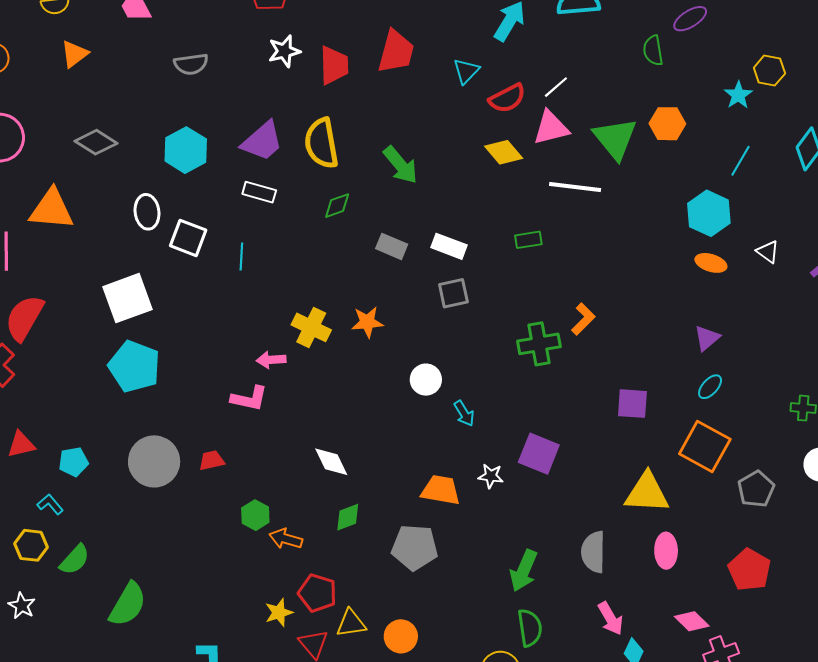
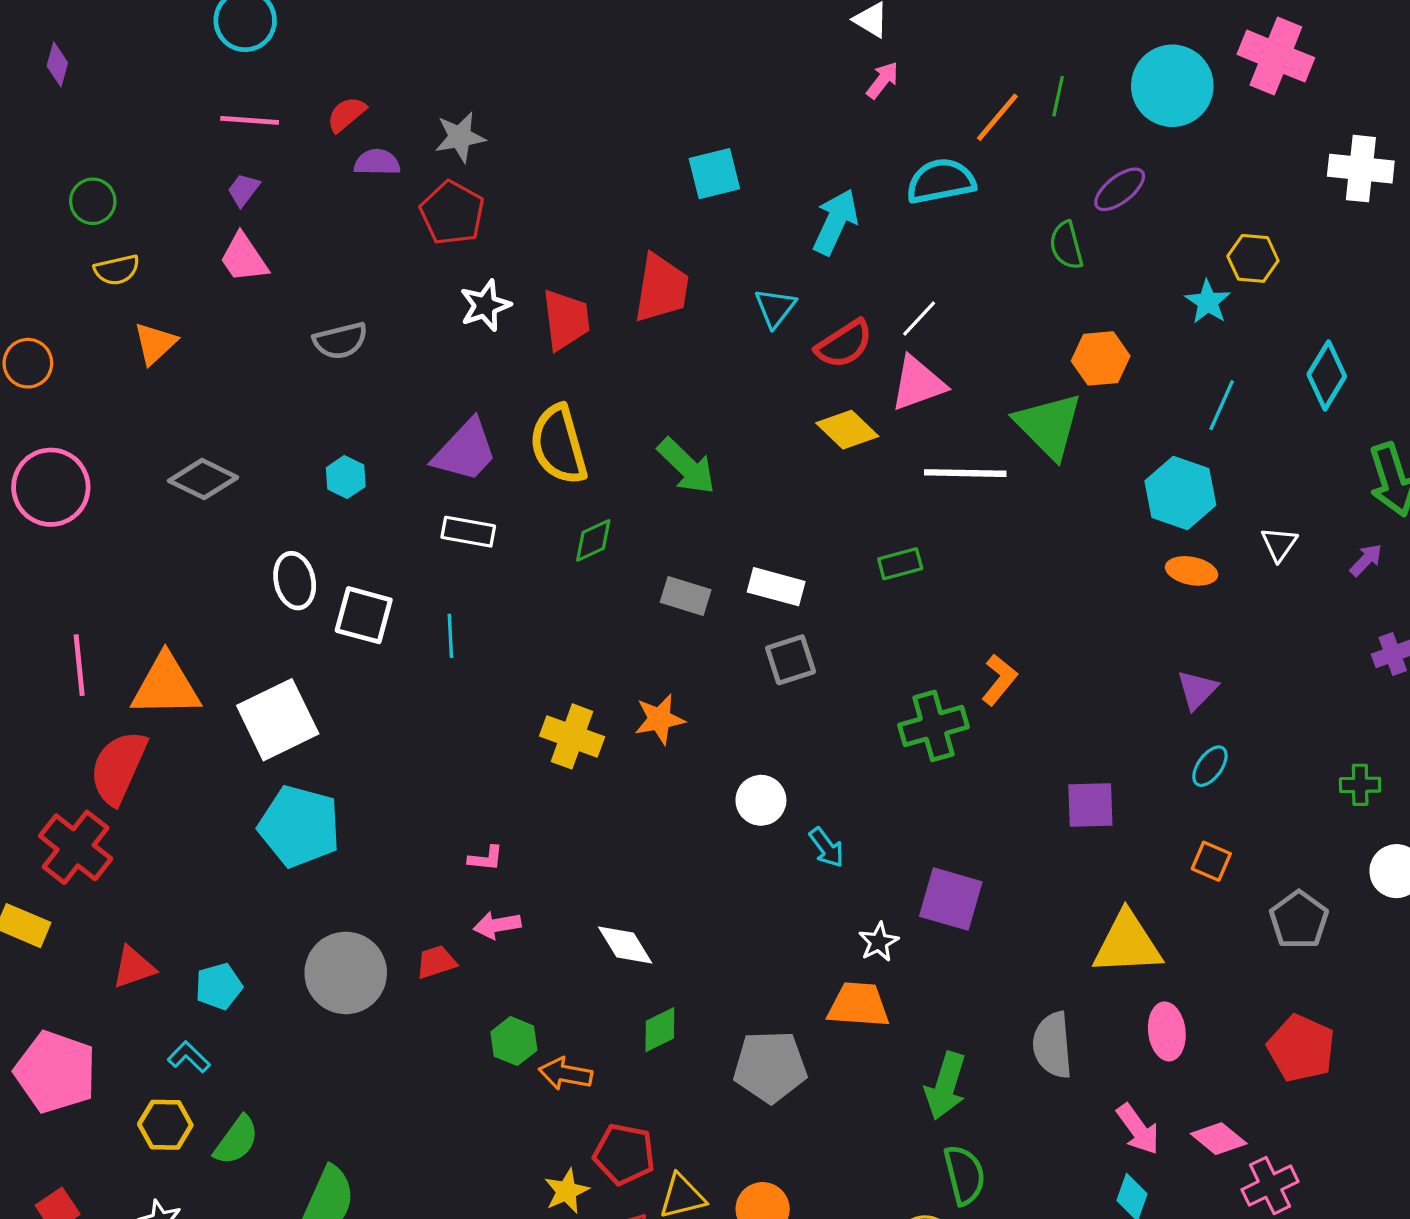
green triangle: (615, 139) -> (1049, 426), moved
cyan hexagon: (186, 150) -> (346, 477), size x0.6
orange triangle: (52, 209) -> (166, 686), moved
white triangle: (768, 252) -> (1279, 544), turned 35
pink arrow: (271, 360) -> (497, 925), moved
pink L-shape: (249, 398) -> (486, 858), size x0.6
orange square: (705, 447) -> (1211, 861), size x0.5
white star: (491, 476) -> (879, 942), turned -30
orange trapezoid: (441, 490) -> (858, 1005), moved
pink arrow: (610, 618) -> (1138, 1129), moved

